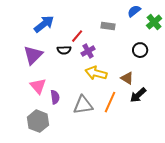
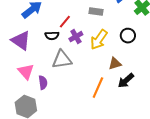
purple triangle: (33, 55) -> (21, 41), turned -40
yellow arrow: (96, 73) -> (99, 40), moved, turned -70
brown triangle: (127, 78) -> (115, 64), turned -48
gray triangle: (83, 105) -> (62, 60), moved

